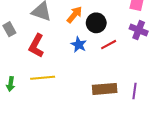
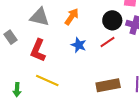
black circle: (96, 23) -> (112, 20), moved
yellow line: (43, 78) -> (47, 81), turned 35

